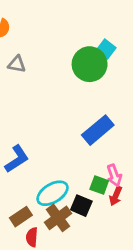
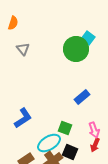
gray triangle: (17, 64) -> (23, 49), turned 40
blue rectangle: (98, 130) -> (82, 97), size x0.7
green square: (99, 185) -> (65, 128), moved

